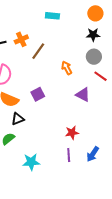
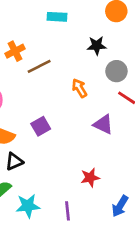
black star: (93, 35) -> (97, 46), moved
brown line: (38, 51) -> (39, 66), turned 30
purple line: (69, 155) -> (68, 211), moved
cyan star: (31, 162) -> (28, 206), moved

